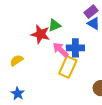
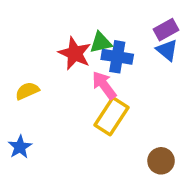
blue cross: (75, 48) -> (117, 57), moved

